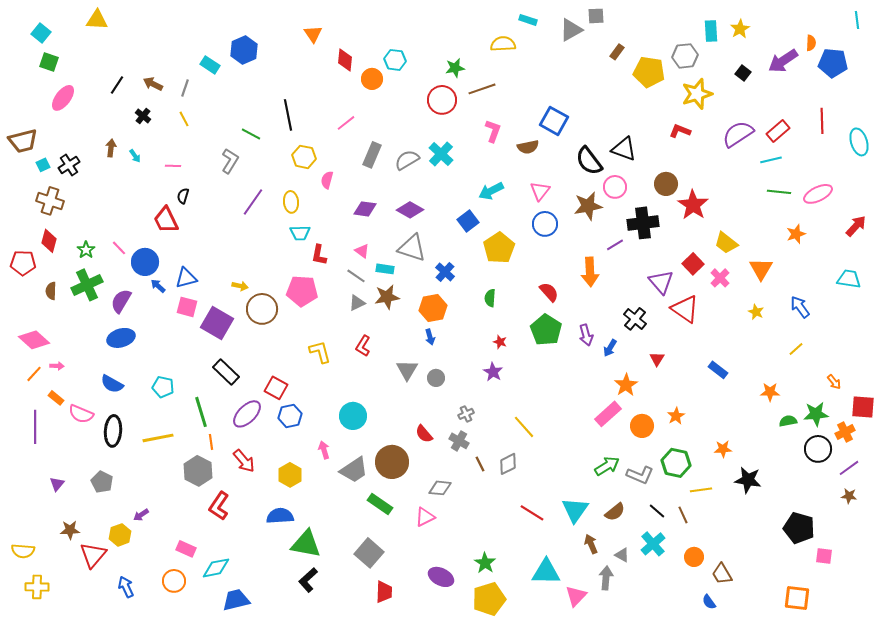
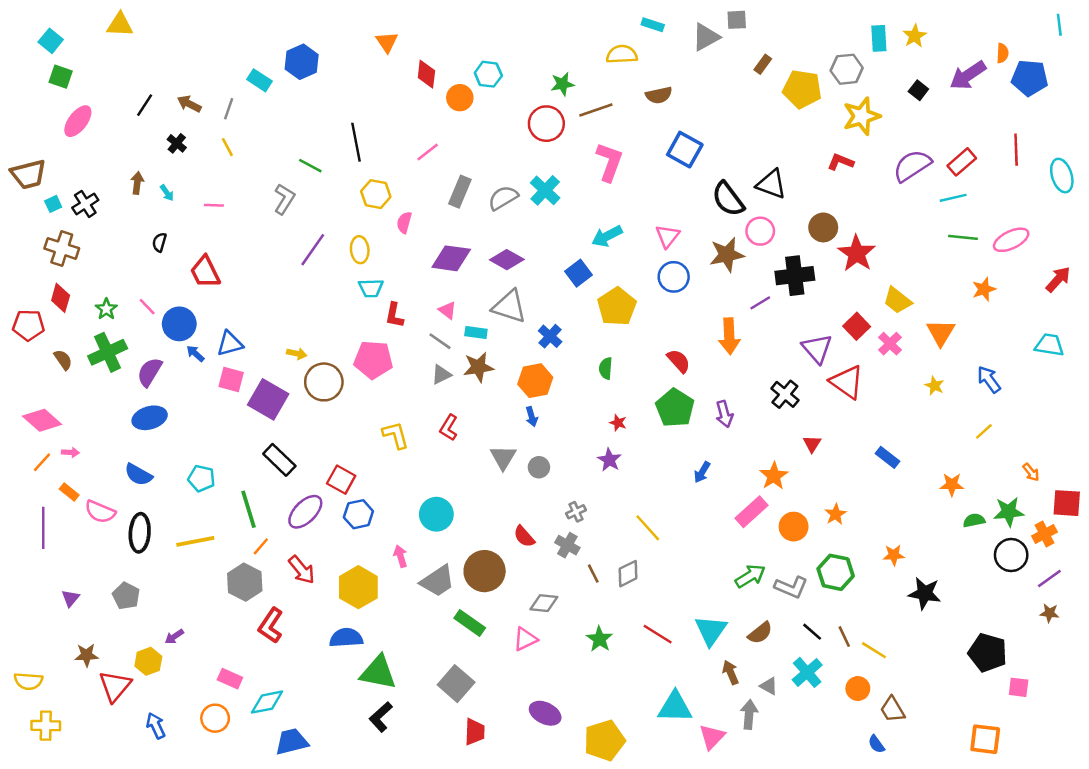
pink L-shape: (493, 131) -> (609, 162), size x1.4
brown semicircle: (528, 147) -> (659, 95), moved
black semicircle: (183, 196) -> (159, 242), moved
purple diamond: (365, 209) -> (451, 258), size x1.4
brown semicircle: (51, 291) -> (63, 360), turned 144
blue arrow: (610, 348) -> (702, 472), moved
orange line: (211, 442) -> (261, 546), turned 49
yellow hexagon: (290, 475) -> (358, 587), size x1.4
yellow line: (701, 490) -> (874, 650), moved, turned 40
green star: (485, 563) -> (600, 639), moved

